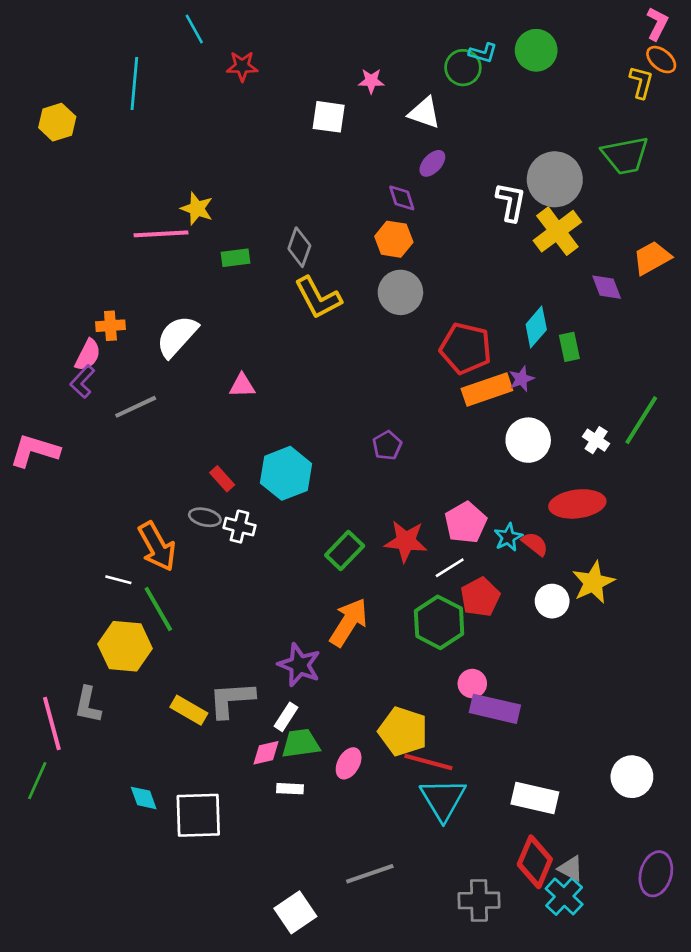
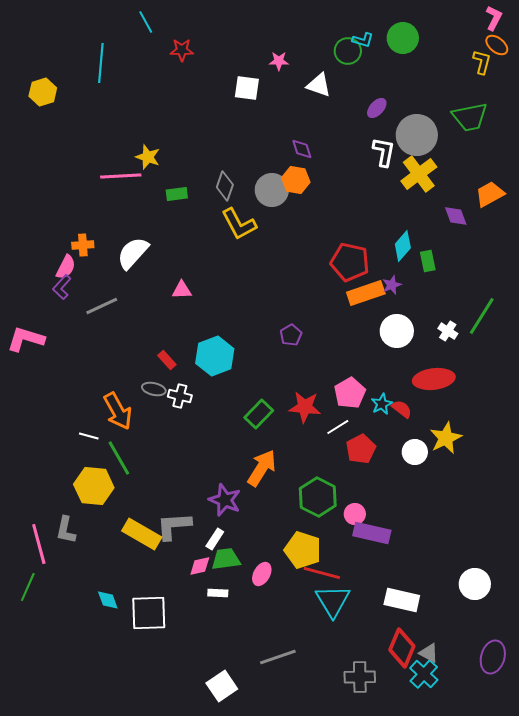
purple ellipse: (432, 163) -> (377, 108), moved
gray circle: (400, 292) -> (272, 190), moved
green hexagon: (439, 622) -> (318, 497), moved
yellow rectangle: (189, 710) -> (142, 534), size x1.4

